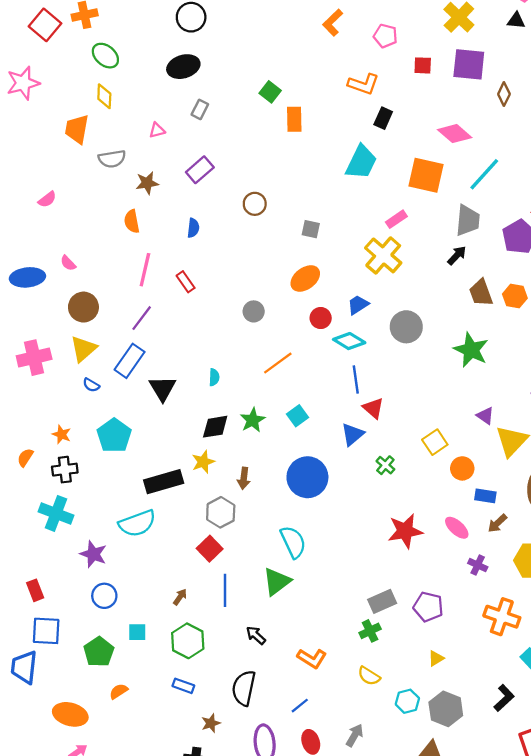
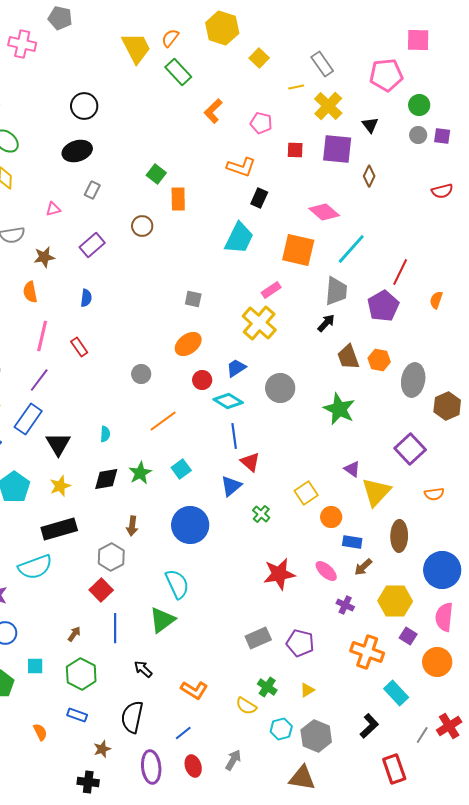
black triangle: (516, 20) -> (370, 125), moved, turned 48
brown circle: (255, 204) -> (142, 226), moved
yellow star: (203, 462) -> (60, 486), moved
green cross: (370, 631) -> (267, 687), moved, turned -30
orange semicircle: (119, 691) -> (40, 732), moved, turned 96

